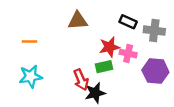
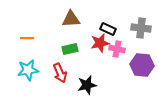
black rectangle: (128, 22) -> (108, 29), moved
green rectangle: (104, 67) -> (70, 49), moved
red arrow: (81, 80) -> (60, 73), moved

